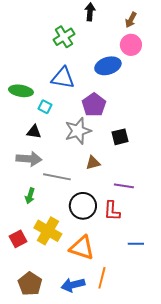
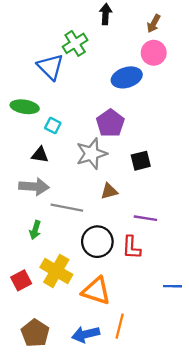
blue triangle: (63, 78) -> (50, 67), moved, turned 35
blue line: (136, 244) -> (172, 286), moved

